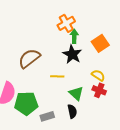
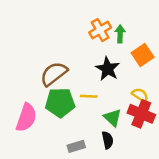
green arrow: (74, 36) -> (120, 34), moved
red cross: (99, 90) -> (141, 114), size x1.5
green pentagon: (26, 103) -> (60, 103), moved

